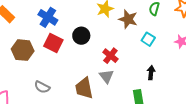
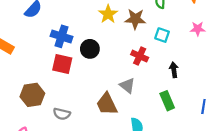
blue cross: (48, 17) -> (61, 36), moved
brown hexagon: (23, 50) -> (32, 95), moved
red cross: (110, 56) -> (140, 56), moved

